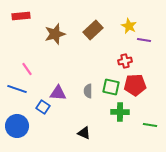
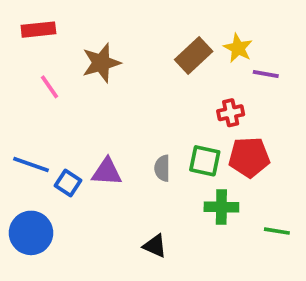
brown rectangle: (93, 30) -> (194, 55), moved
pink line: (27, 69) -> (49, 87), moved
blue square: (43, 107) -> (68, 183), moved

